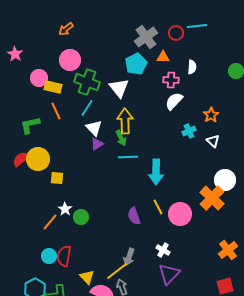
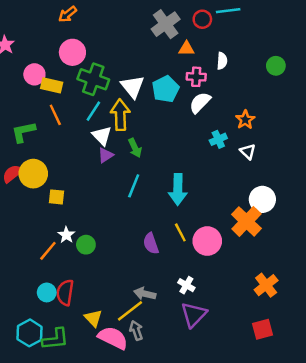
cyan pentagon: (136, 64) -> (166, 89), moved
yellow arrow: (125, 121) -> (120, 115), moved
cyan line: (128, 157) -> (134, 186), moved, turned -66
gray arrow: (129, 257) -> (145, 294), turned 84

